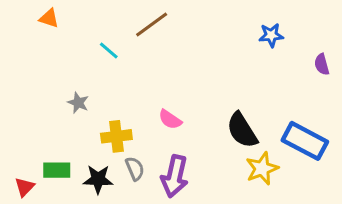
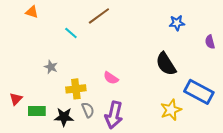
black semicircle: (242, 130) -> (166, 64), moved
red triangle: (25, 187) -> (16, 99), moved

